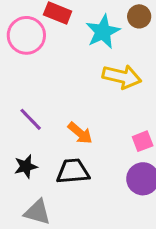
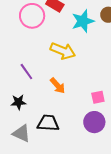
yellow arrow: (122, 77) -> (63, 51), moved
black trapezoid: (73, 171) -> (48, 123), moved

